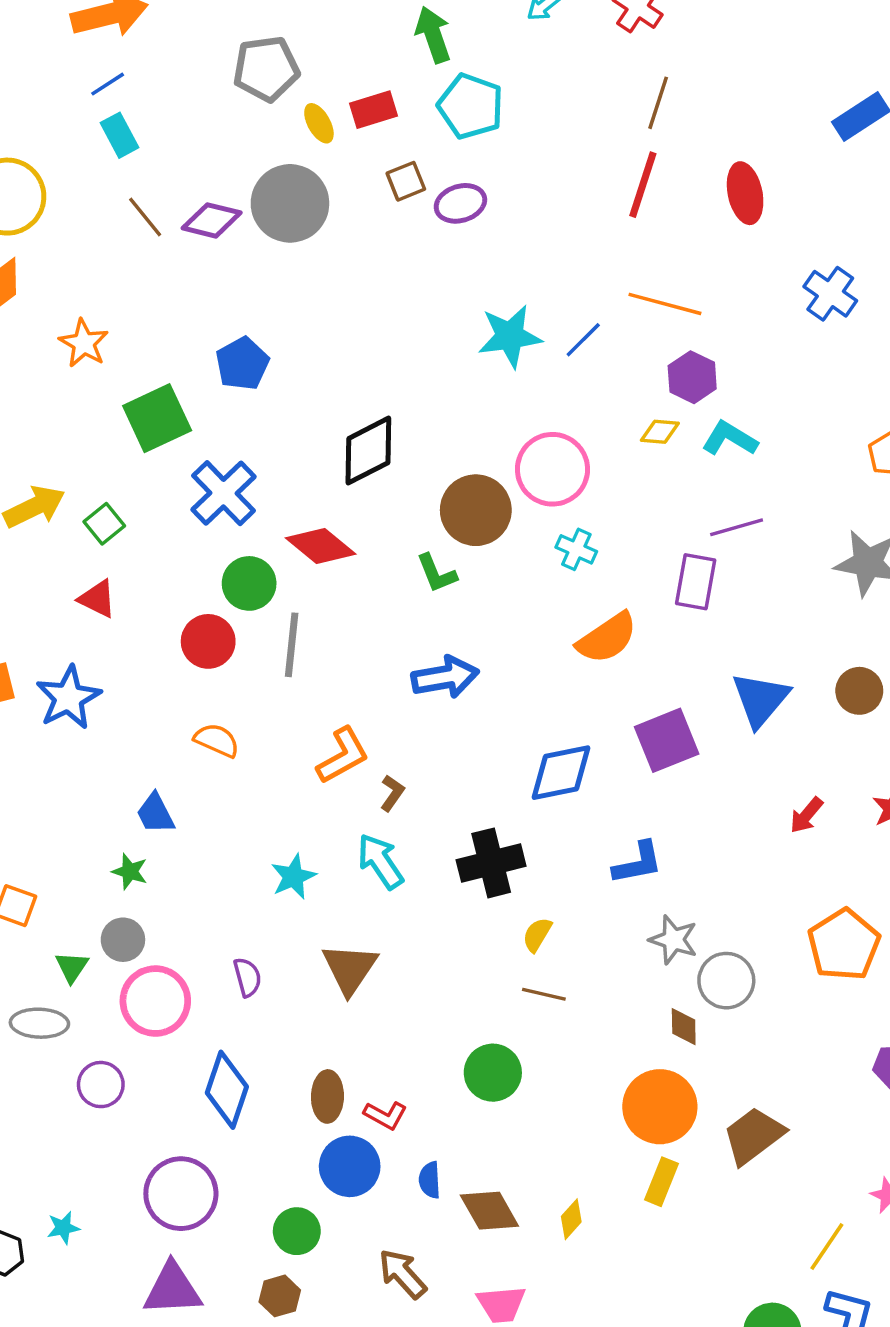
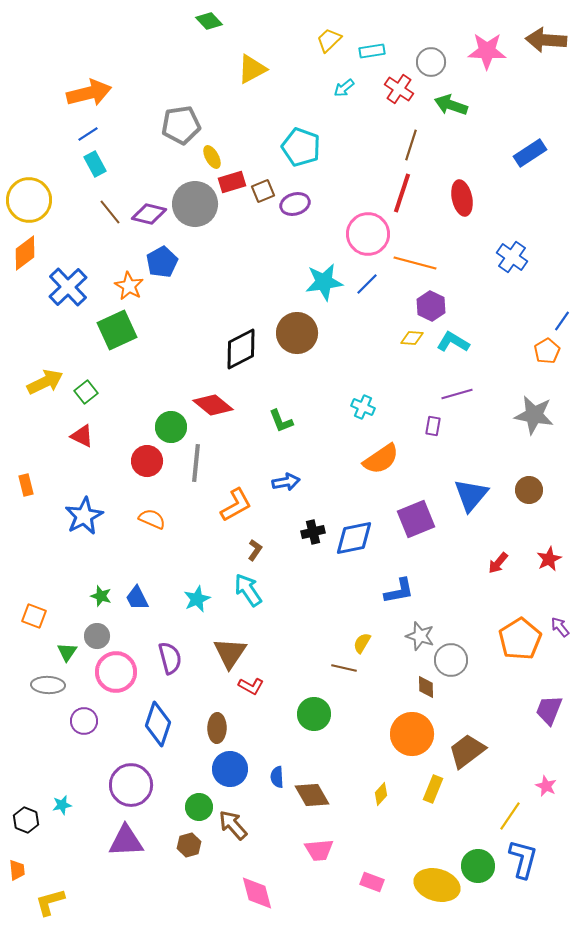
green arrow: (433, 35) -> (451, 105), moved, turned -52
red rectangle: (374, 110) -> (232, 182), moved
orange star: (84, 343) -> (129, 286), moved
blue pentagon: (242, 364) -> (162, 262), moved
pink circle: (552, 469) -> (368, 234), moved
blue cross: (224, 493) -> (68, 287), moved
brown circle: (476, 510) -> (297, 333), moved
purple rectangle: (696, 582) -> (433, 426), size x0.6
blue arrow: (445, 677) -> (286, 482), size x0.7
blue star: (68, 698) -> (84, 516), moved
orange L-shape: (343, 756) -> (236, 505), moved
blue trapezoid: (155, 814) -> (137, 598), moved
black cross: (491, 863) -> (313, 532), moved, size x0.6
yellow semicircle: (537, 935) -> (362, 643), moved
purple semicircle: (247, 977) -> (170, 658), size x1.4
red L-shape: (385, 1115) -> (251, 686), moved
yellow rectangle: (662, 1182) -> (433, 789), moved
yellow diamond: (571, 1219) -> (381, 794), moved
brown arrow: (402, 1274) -> (233, 825), moved

